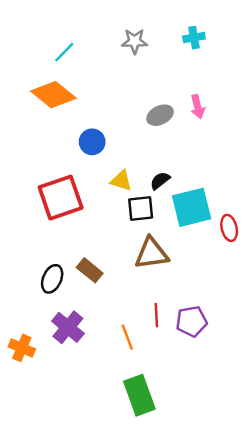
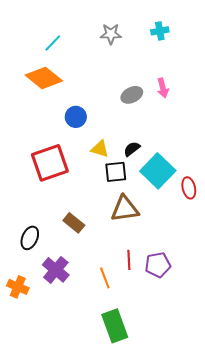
cyan square: (192, 207) -> (158, 171), turned -32
black ellipse: (52, 279) -> (30, 238), moved

